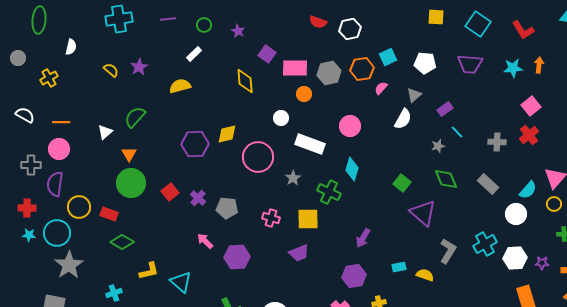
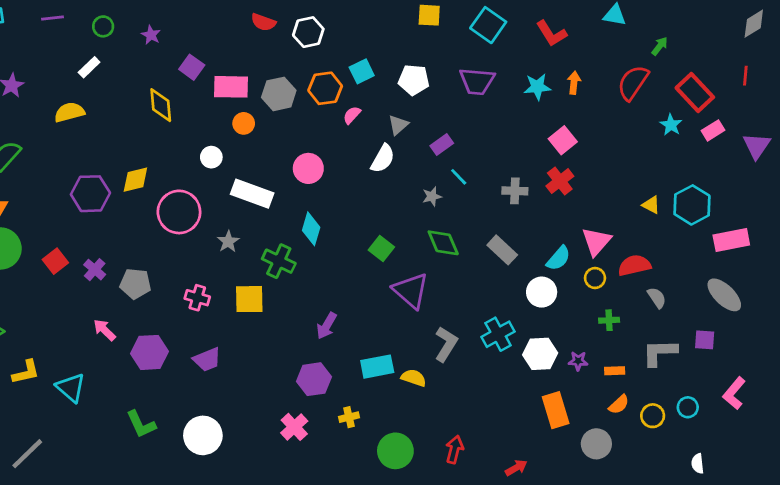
purple trapezoid: (299, 253) -> (207, 360), moved
cyan rectangle: (399, 267) -> (377, 367), size x1.6

